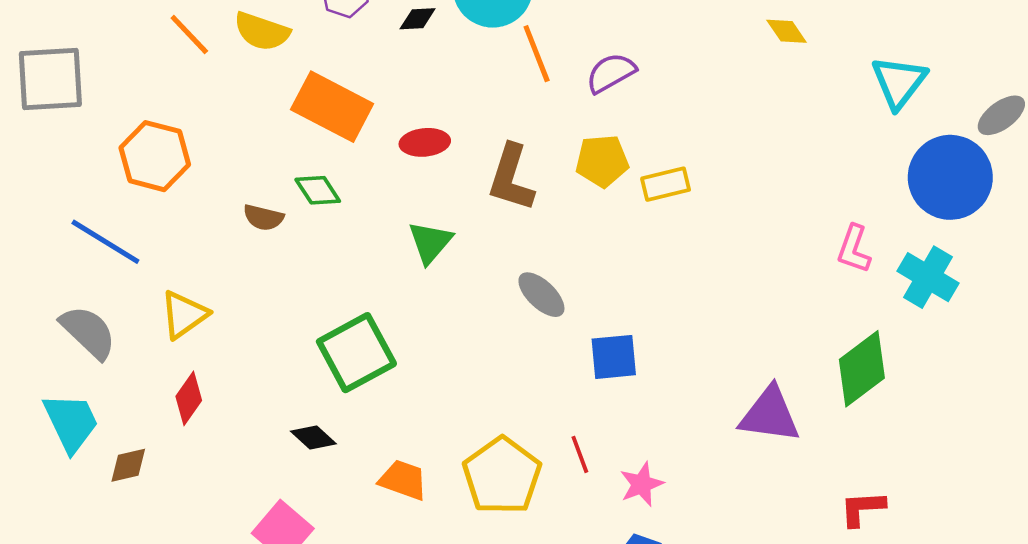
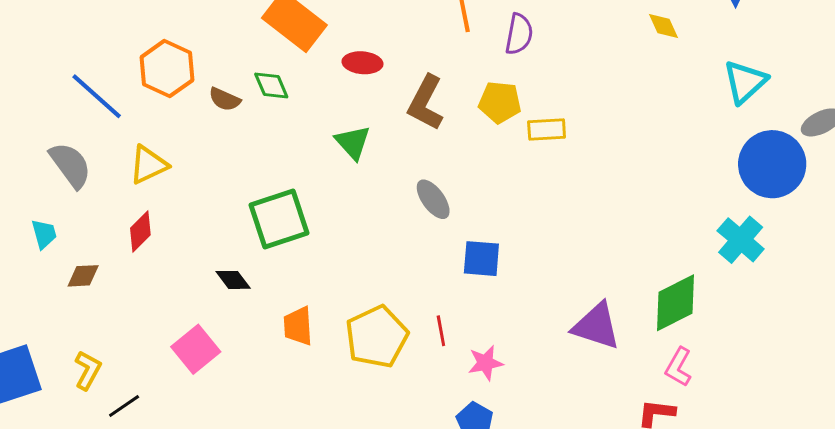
purple semicircle: (611, 73) -> (519, 34), turned 120
orange hexagon: (155, 156) -> (167, 69), moved
green triangle: (430, 242) -> (353, 142), turned -33
pink L-shape: (854, 249) -> (679, 367), moved
cyan trapezoid: (71, 422) -> (44, 234), size x0.6
orange trapezoid: (403, 480) -> (298, 326), turned -123

